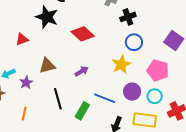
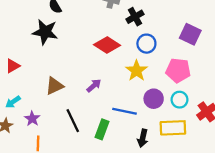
red diamond: (83, 34) -> (107, 45), moved
red triangle: (22, 39) -> (13, 66), moved
purple star: (26, 83) -> (32, 119), moved

